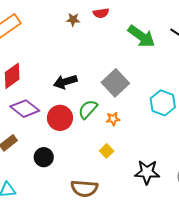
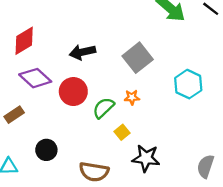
green semicircle: (88, 109) -> (103, 108), moved
black circle: (44, 157) -> (46, 150), moved
black star: (147, 172) -> (146, 158), moved

